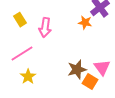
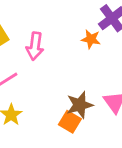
orange square: (90, 82) -> (70, 122), moved

